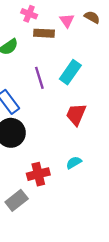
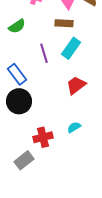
brown rectangle: (44, 33) -> (64, 23), moved
red trapezoid: (76, 114) -> (76, 85), turned 30

